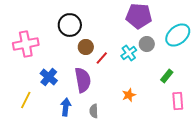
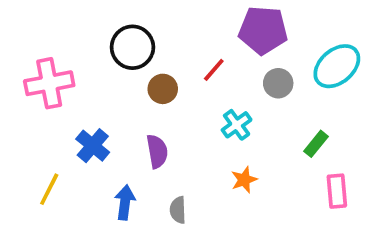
cyan cross: (129, 53) -> (237, 125), moved
red line: (102, 58) -> (214, 70), moved
purple semicircle: (83, 80) -> (157, 151), size x0.7

